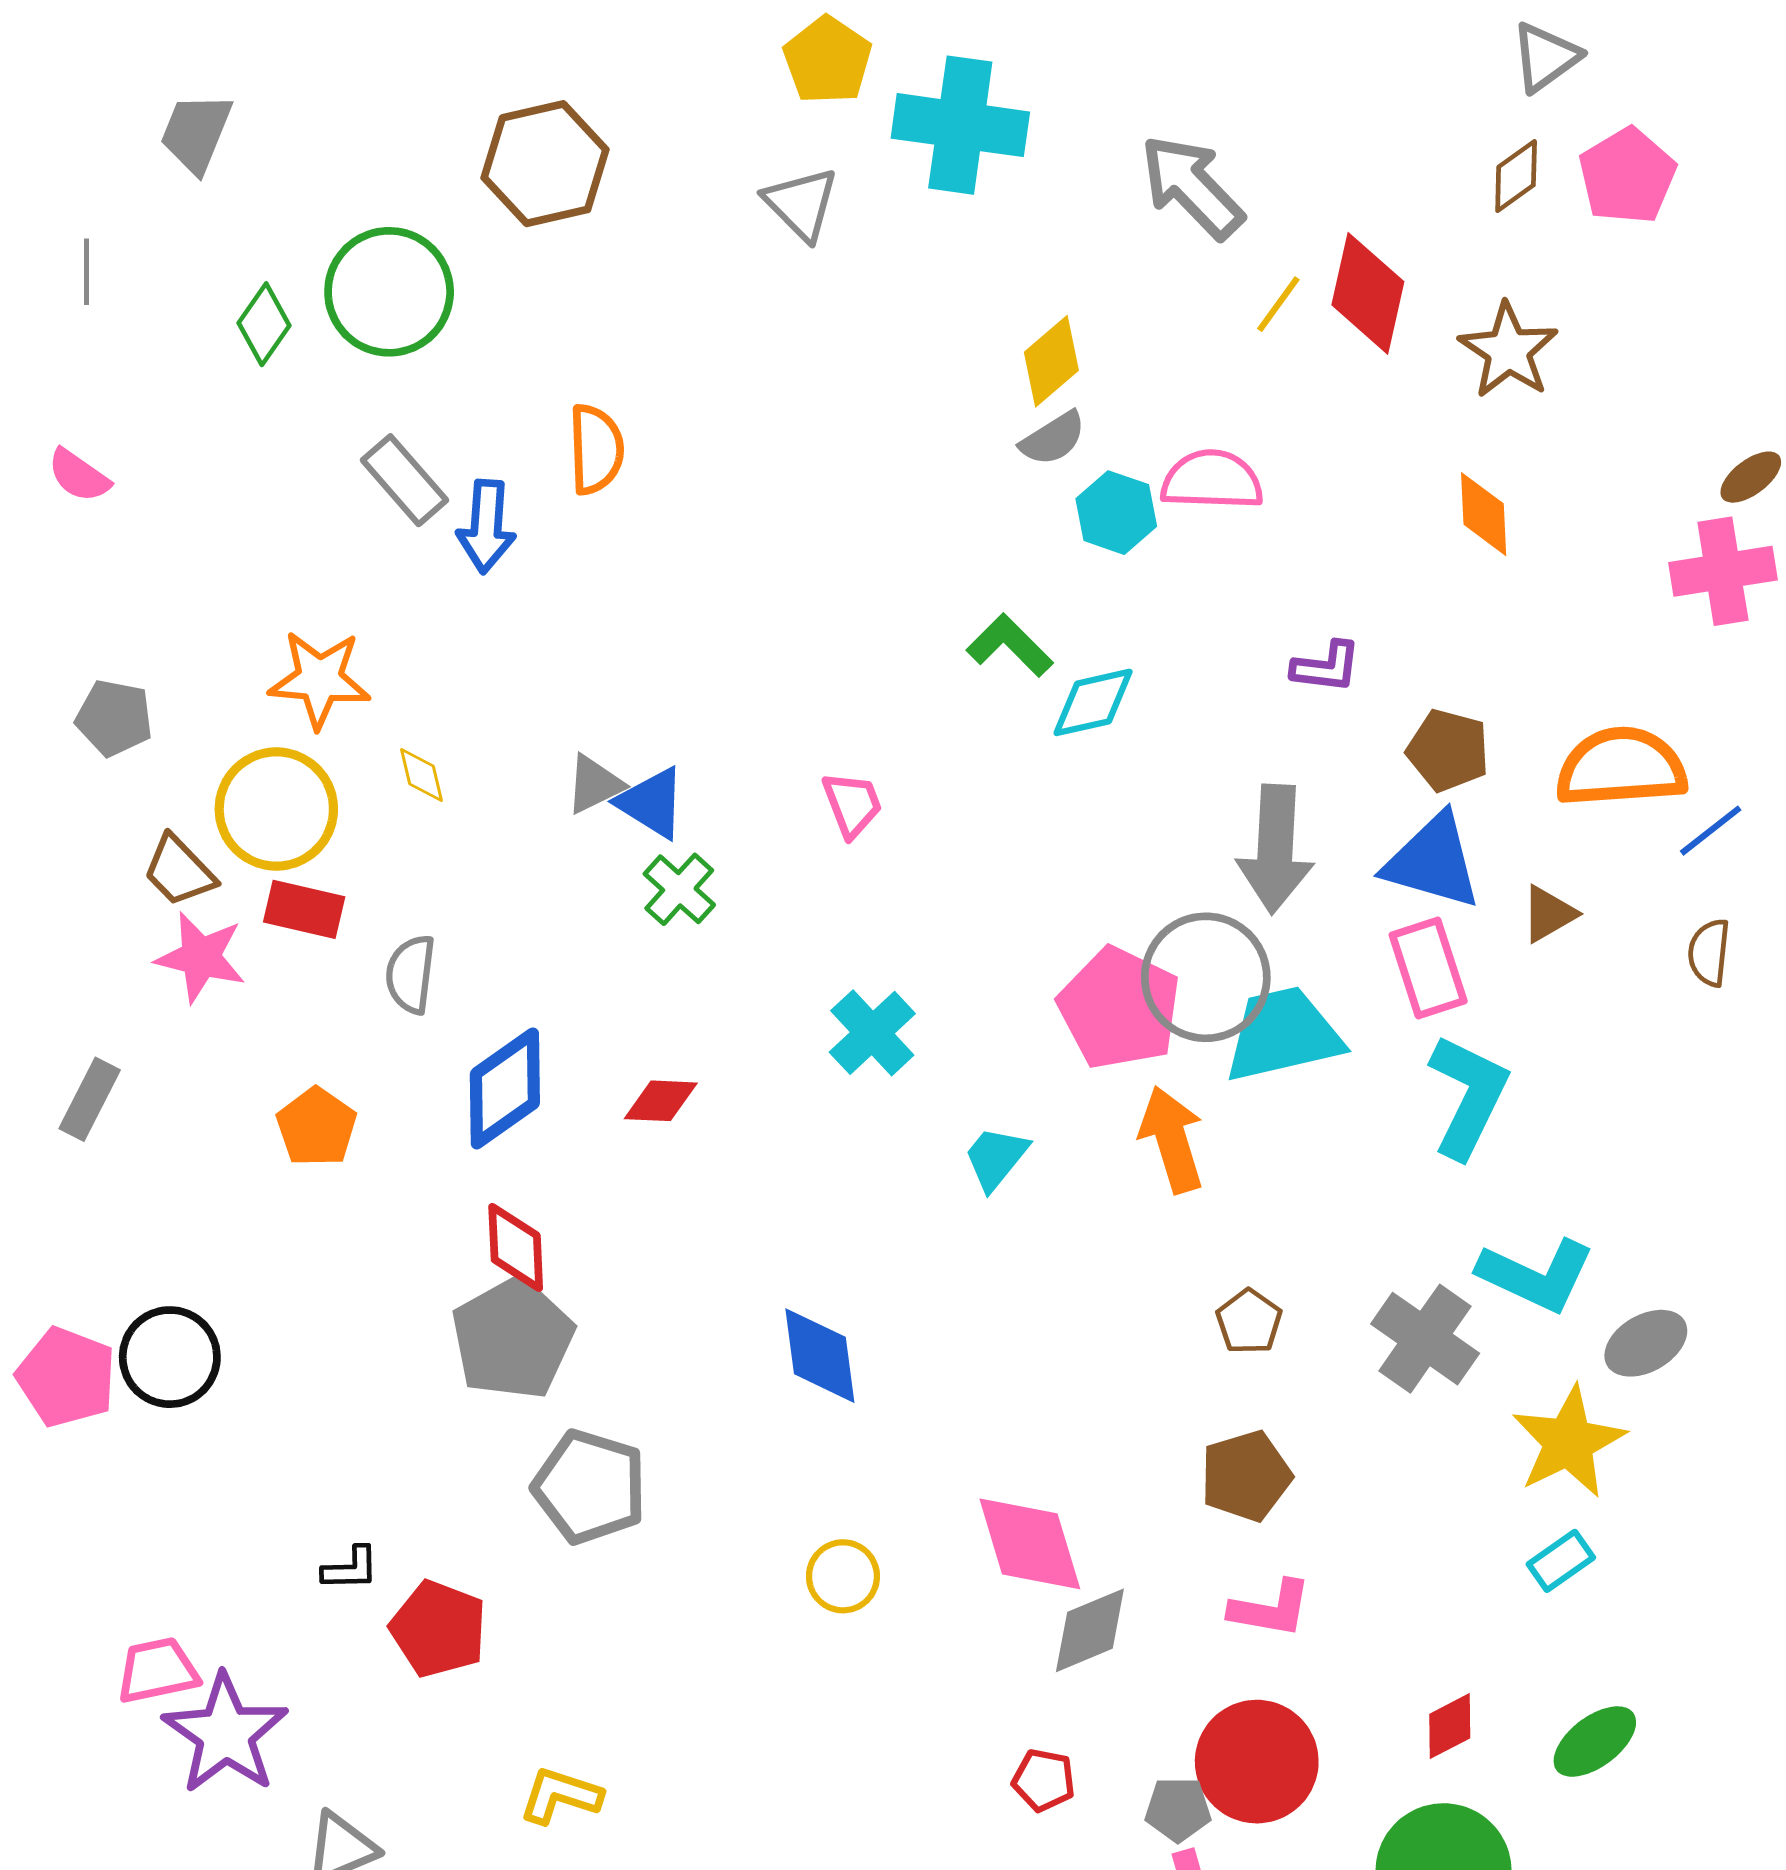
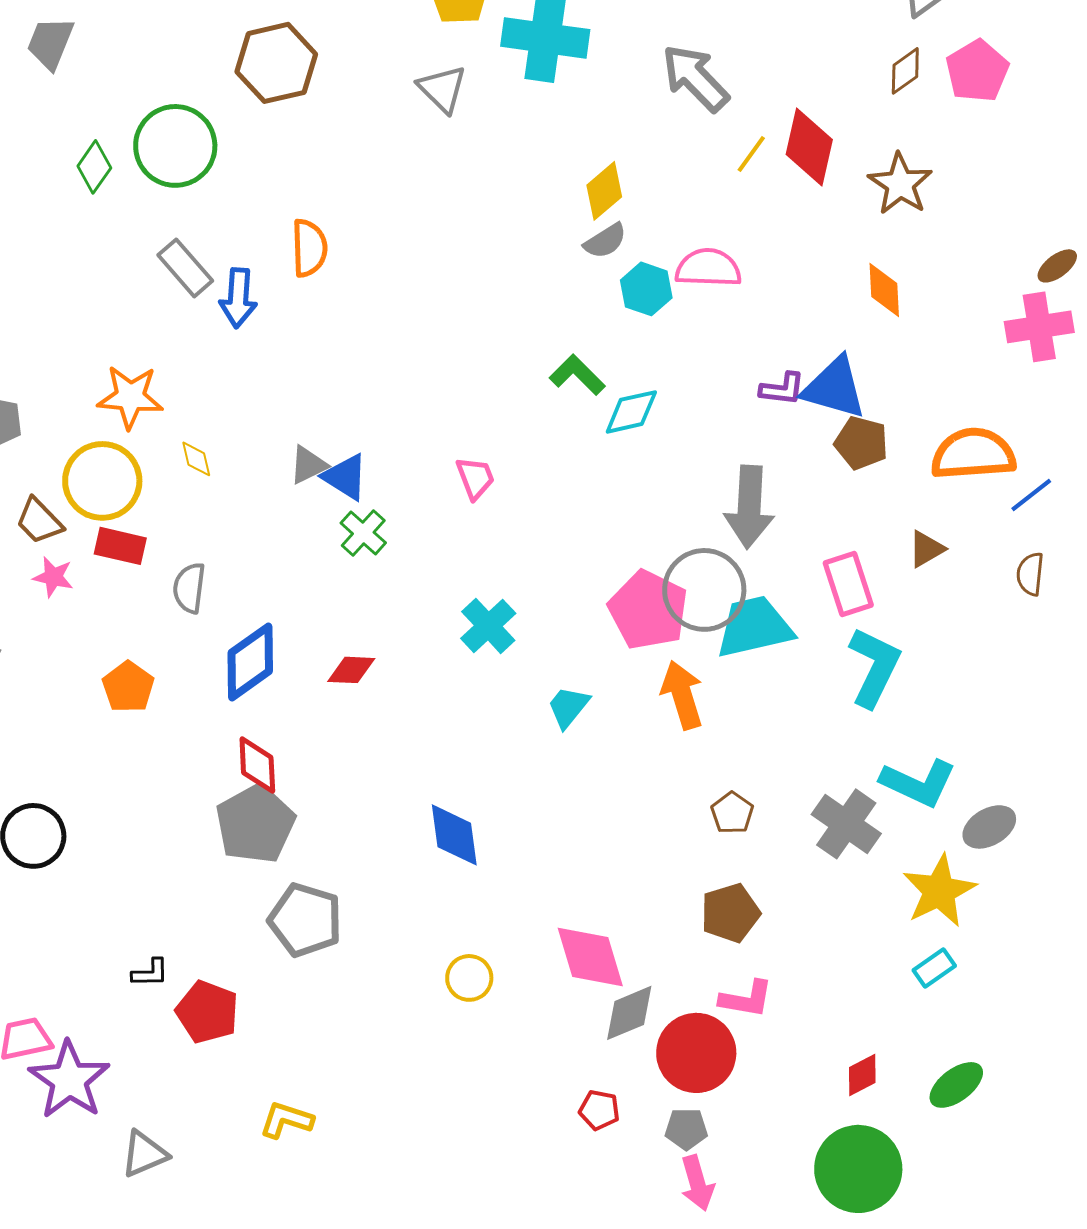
blue triangle: (1433, 861) -> (834, 388), moved
pink star: (201, 957) -> (53, 577), size x0.7
red circle: (1257, 1762) -> (696, 1053), moved

